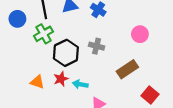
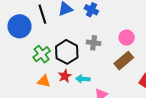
blue circle: (17, 19) -> (20, 26), size x1.5
green cross: (44, 34) -> (42, 54), moved
pink circle: (140, 34) -> (127, 38), moved

